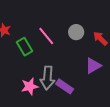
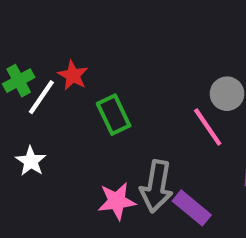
pink line: (46, 36) -> (208, 127), moved

